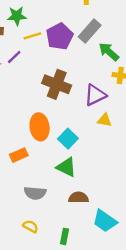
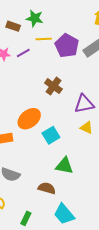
purple pentagon: (60, 36) -> (67, 46), turned -30
brown cross: (57, 84) -> (53, 86), size x0.7
orange ellipse: (40, 127) -> (29, 119), turned 45
green triangle: (66, 167) -> (64, 166), moved, turned -30

